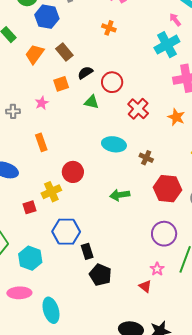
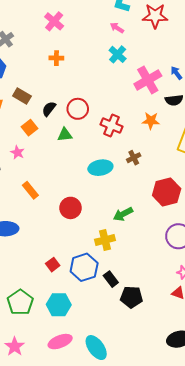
cyan cross: (167, 45) -> (118, 54), size x0.7
brown cross: (146, 158) -> (134, 158), moved, turned -32
yellow cross: (51, 192) -> (105, 240), moved, turned 30
red square: (30, 207) -> (53, 265), moved

